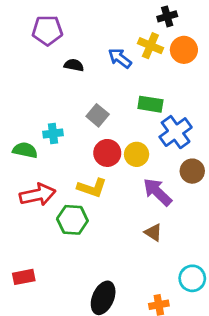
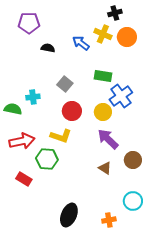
yellow circle: (137, 154) -> (103, 112), moved
brown circle: (192, 171) -> (133, 160), moved
red rectangle: (24, 277) -> (24, 179), moved, turned 42

